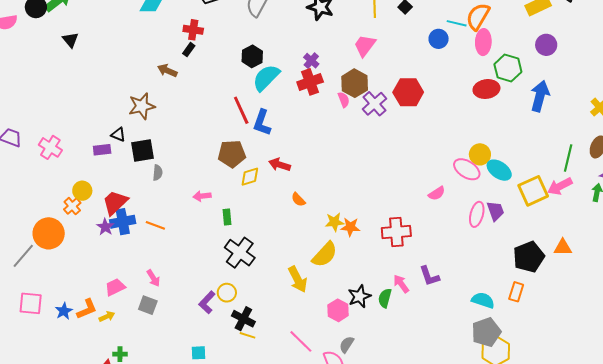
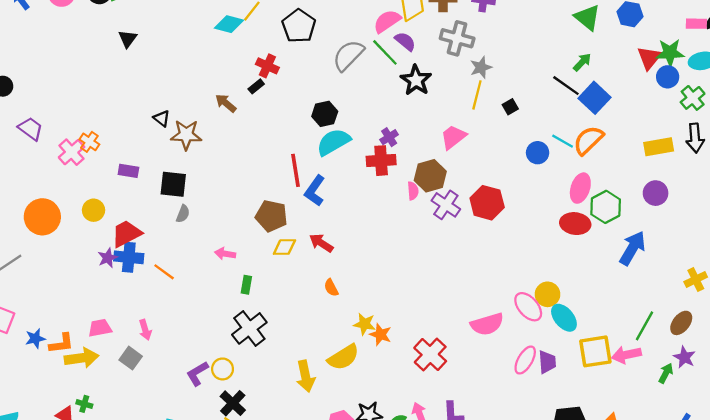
pink ellipse: (483, 42) -> (580, 188), moved
purple cross: (374, 104) -> (446, 205), turned -30
black triangle: (118, 134) -> (162, 118), moved
pink semicircle: (437, 193) -> (487, 324), size x1.6
orange cross: (72, 206) -> (89, 142), moved, turned -30
red cross: (396, 232) -> (430, 355), turned 32
orange circle: (49, 233) -> (42, 217), moved
yellow arrow: (107, 316) -> (82, 358), size x1.8

